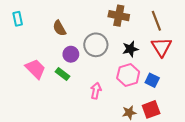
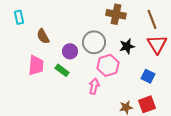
brown semicircle: (59, 28) -> (43, 36), moved
pink trapezoid: (35, 69) -> (36, 65), turned 50
pink hexagon: (128, 75) -> (108, 65), moved

